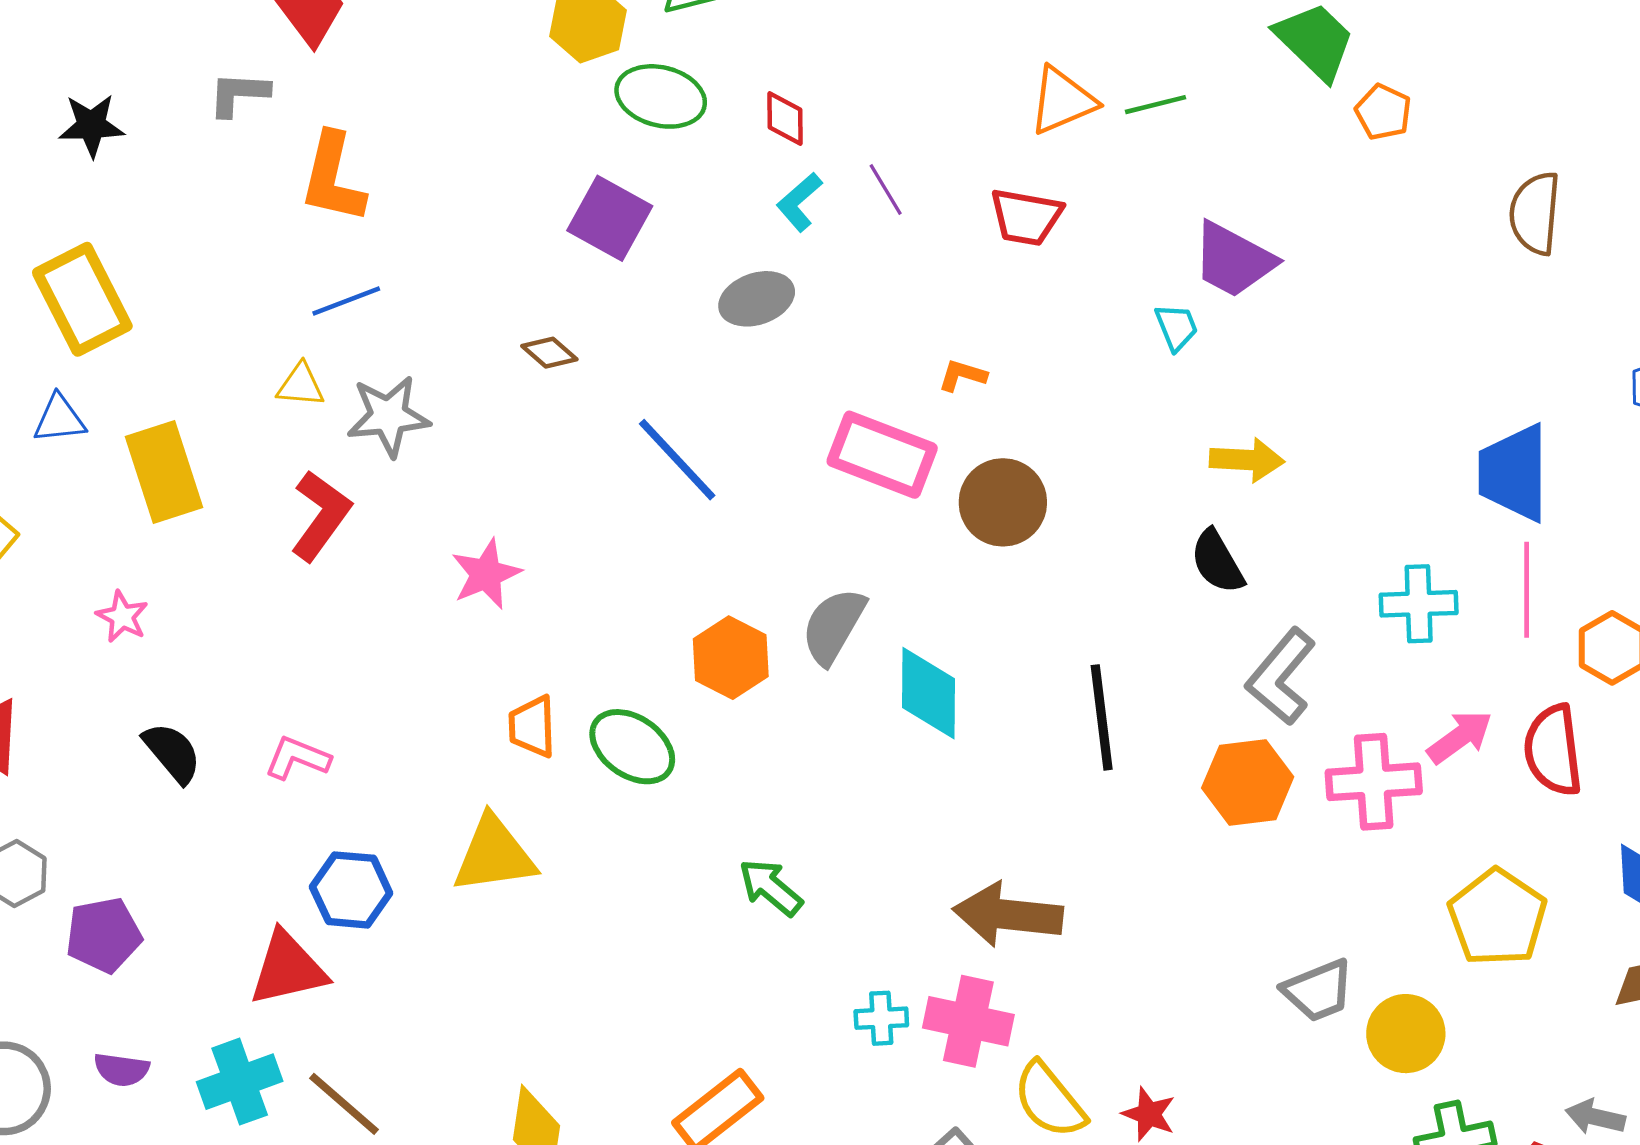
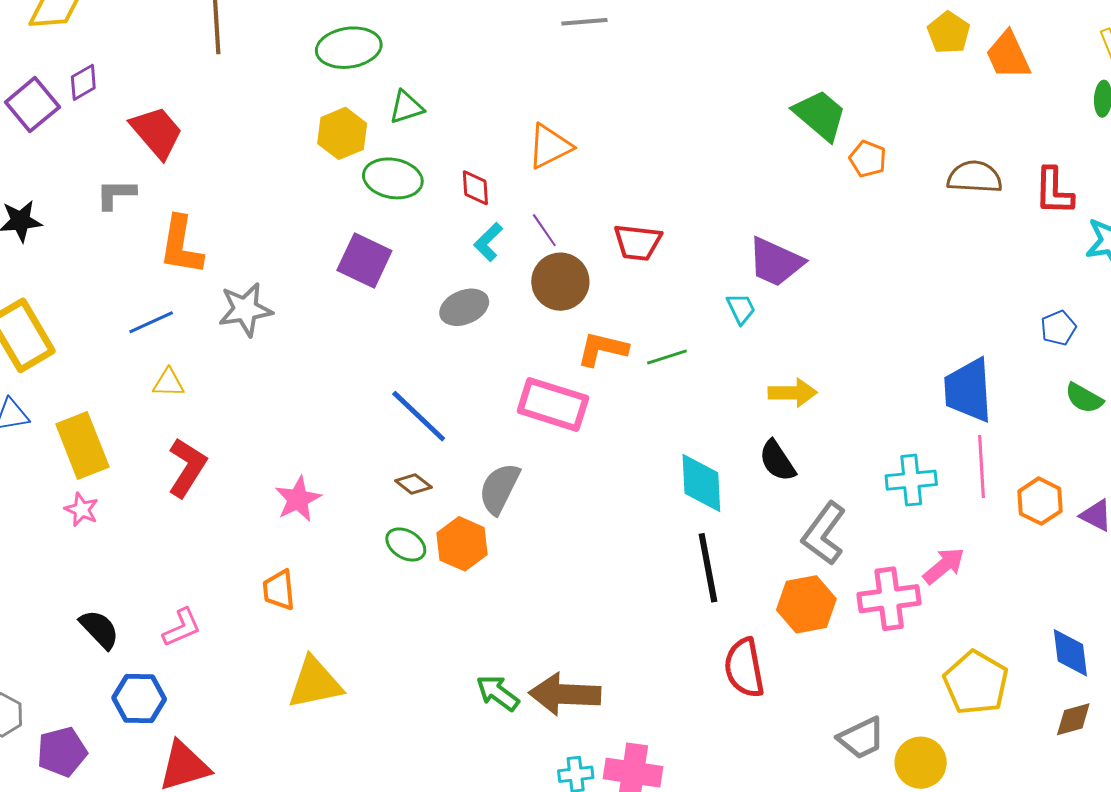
orange triangle: (1062, 101) -> (550, 146), moved
green line: (1156, 105) -> (667, 357), moved
brown semicircle: (1535, 213) -> (975, 177), moved, turned 92
blue line: (346, 301) -> (151, 322), moved
brown diamond: (549, 353) -> (413, 484), moved
orange L-shape: (962, 375) -> (602, 349), size x1.6
gray star: (388, 416) -> (245, 310), moved
brown circle: (1003, 502) -> (560, 282), moved
pink star: (122, 617) -> (82, 510), moved
gray semicircle: (833, 626) -> (499, 489), moved
cyan diamond: (928, 693) -> (701, 483), moved
orange trapezoid: (532, 726) -> (279, 590), moved
green ellipse: (632, 747) -> (406, 545), moved, size x0.7
red semicircle: (1553, 750) -> (744, 668), moved
pink L-shape: (297, 758) -> (182, 628), turned 138
blue hexagon: (351, 890) -> (139, 699), moved
brown arrow: (1008, 915) -> (565, 694), moved

